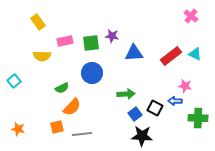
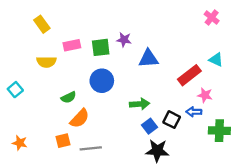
red rectangle: (171, 56) -> (189, 75), moved

